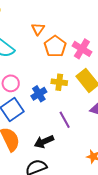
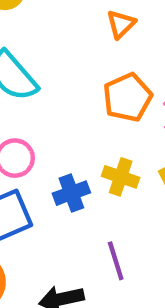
orange triangle: (38, 29) -> (121, 24), moved

